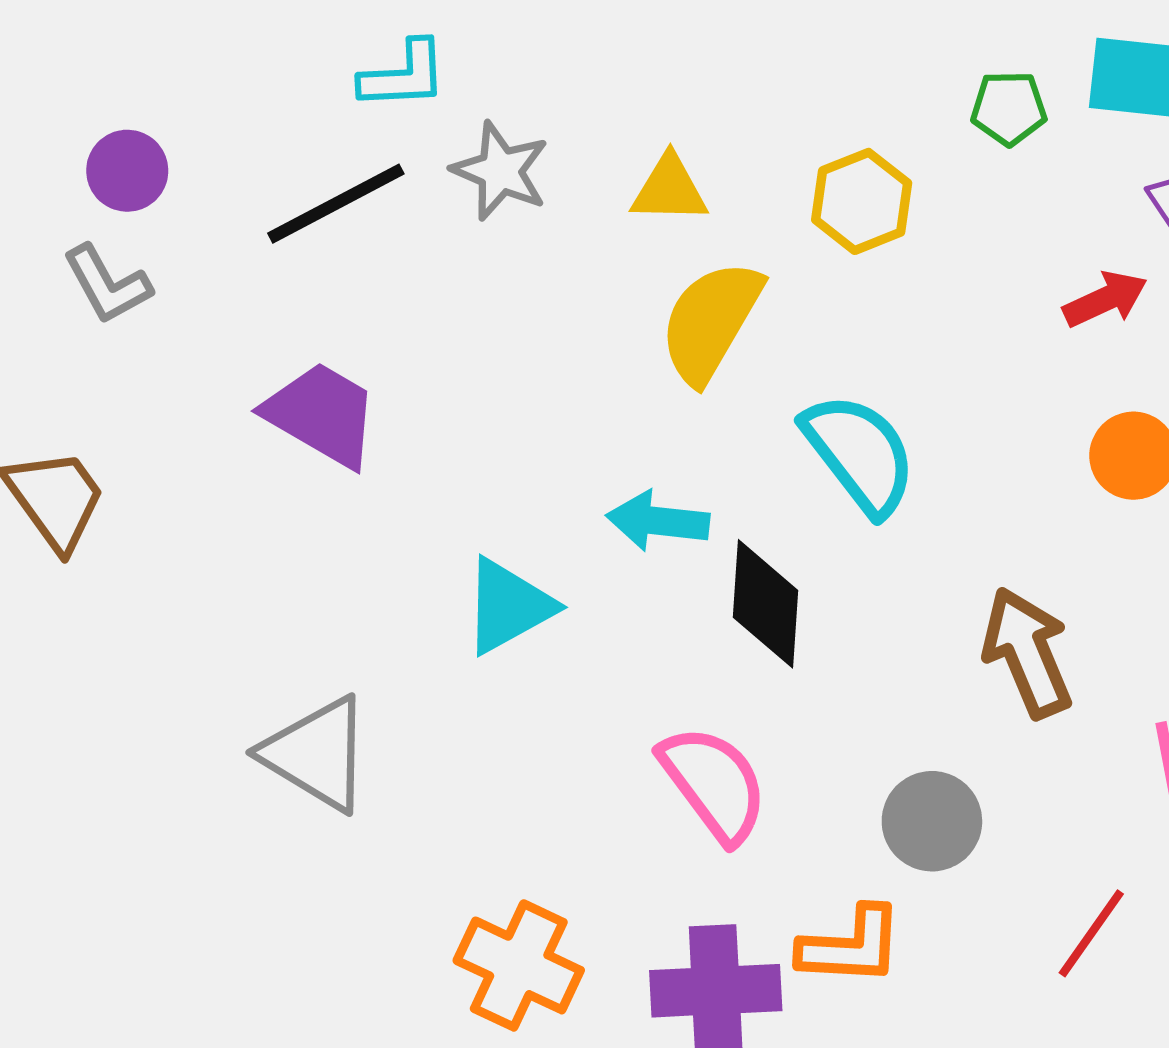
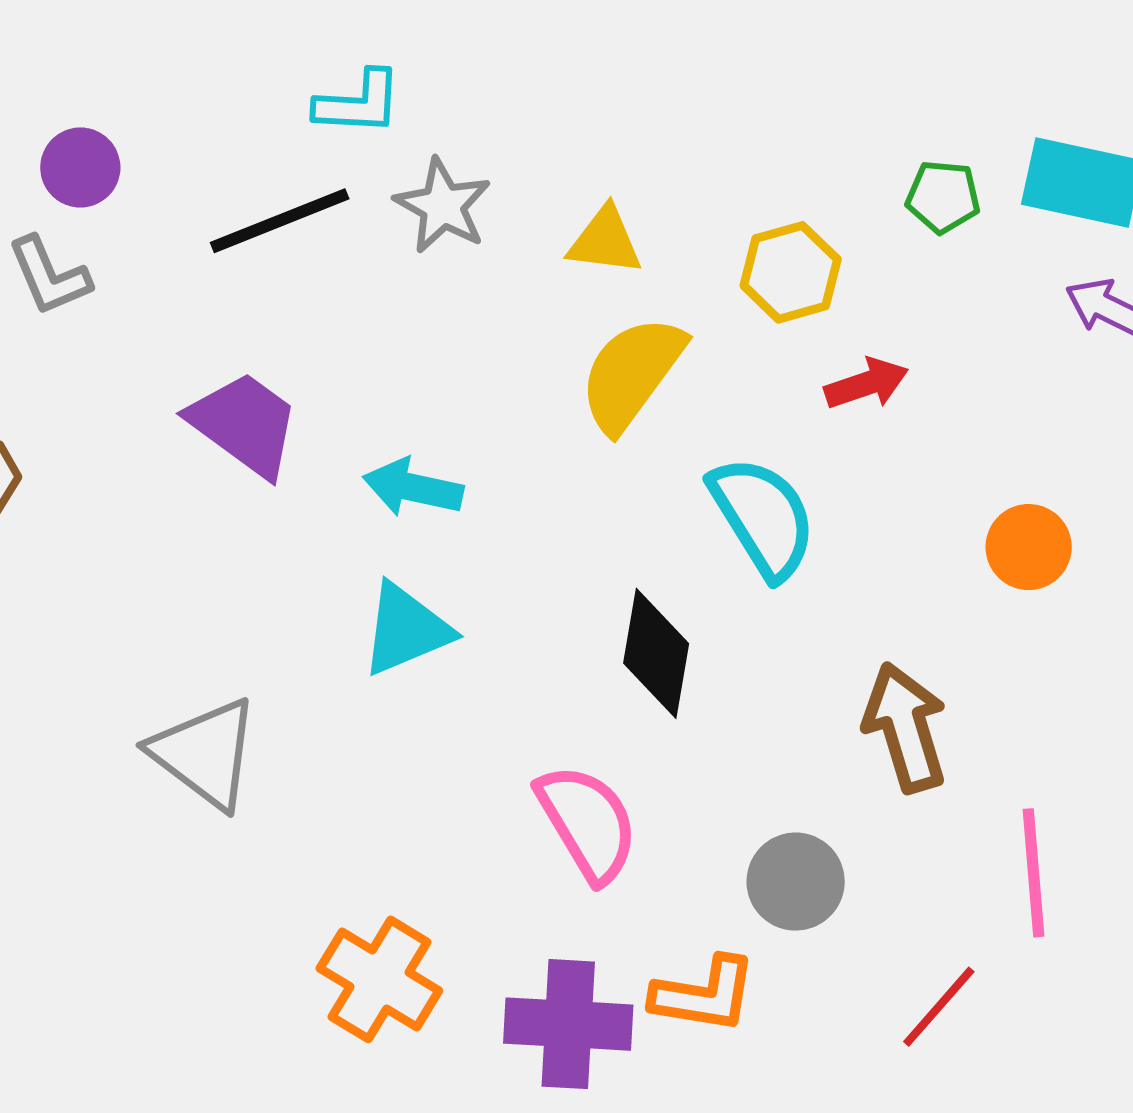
red arrow: (1105, 299) -> (866, 384), moved
cyan arrow: (658, 521) -> (413, 488), moved

